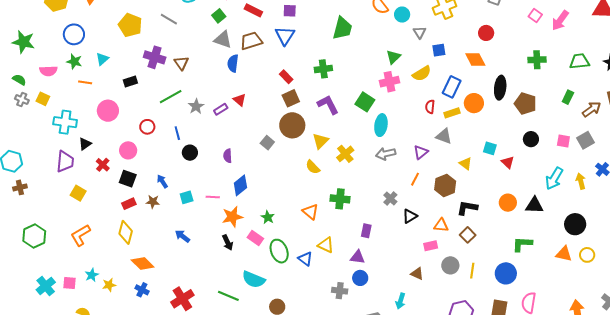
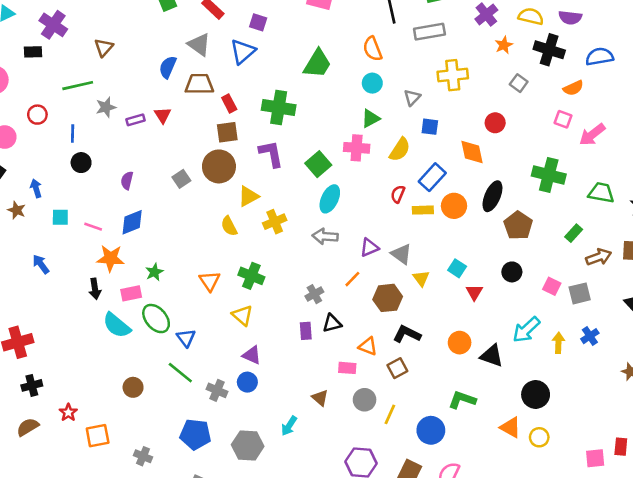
cyan circle: (402, 15) -> (372, 83), moved
pink square: (535, 16) -> (563, 119), turned -32
gray triangle: (223, 39) -> (199, 45), moved
brown trapezoid: (251, 41) -> (199, 84), moved
purple cross: (155, 57) -> (53, 25), moved
green cross: (537, 60) -> (549, 175), size x1.4
green cross: (323, 69) -> (279, 108), size x1.4
yellow semicircle: (422, 73) -> (400, 150), turned -42
gray triangle: (444, 136) -> (401, 254), moved
purple rectangle: (366, 231) -> (306, 331), moved, turned -32
pink rectangle: (255, 238) -> (131, 293), turned -63
yellow triangle: (326, 245) -> (242, 315), moved
green ellipse: (279, 251) -> (156, 319), turned -35
cyan semicircle: (254, 280) -> (117, 325), moved
green line: (228, 296) -> (180, 373), moved

